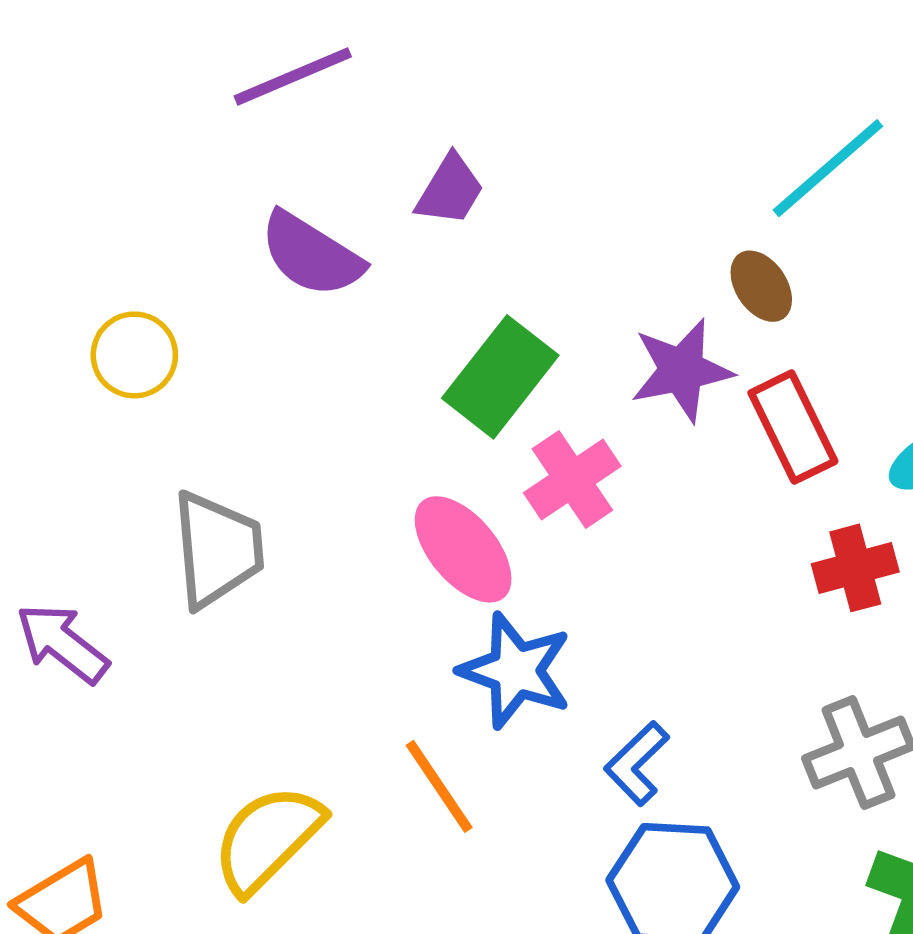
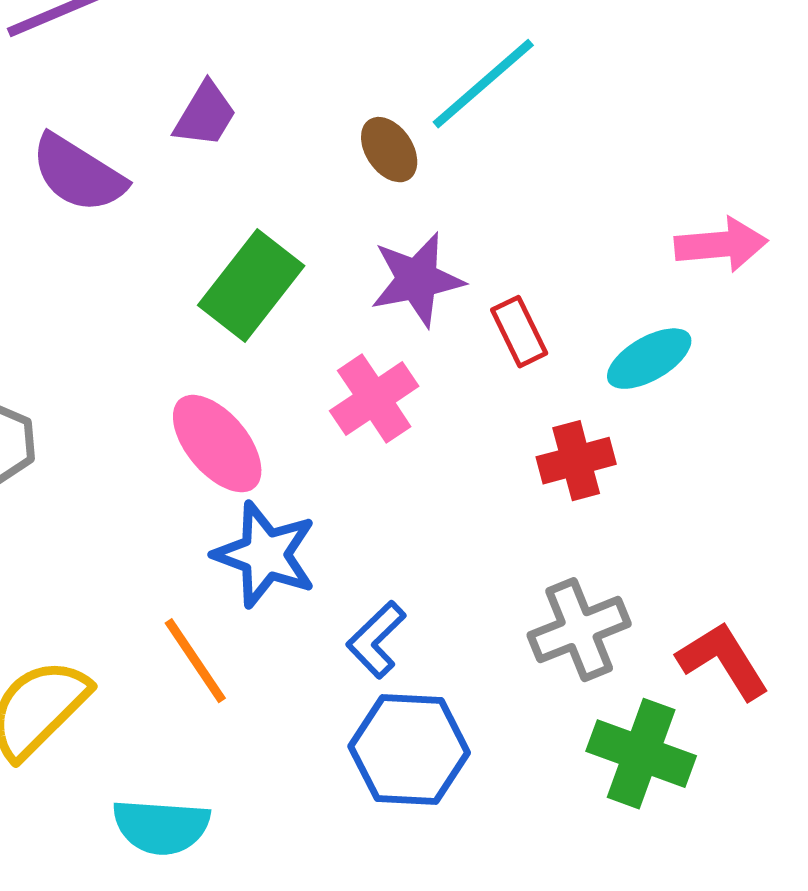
cyan line: (828, 168) -> (483, 84), moved
brown ellipse: (761, 286) -> (389, 150), moved
red rectangle: (793, 427) -> (519, 332), size x0.7
pink cross: (572, 479) -> (374, 399), moved

